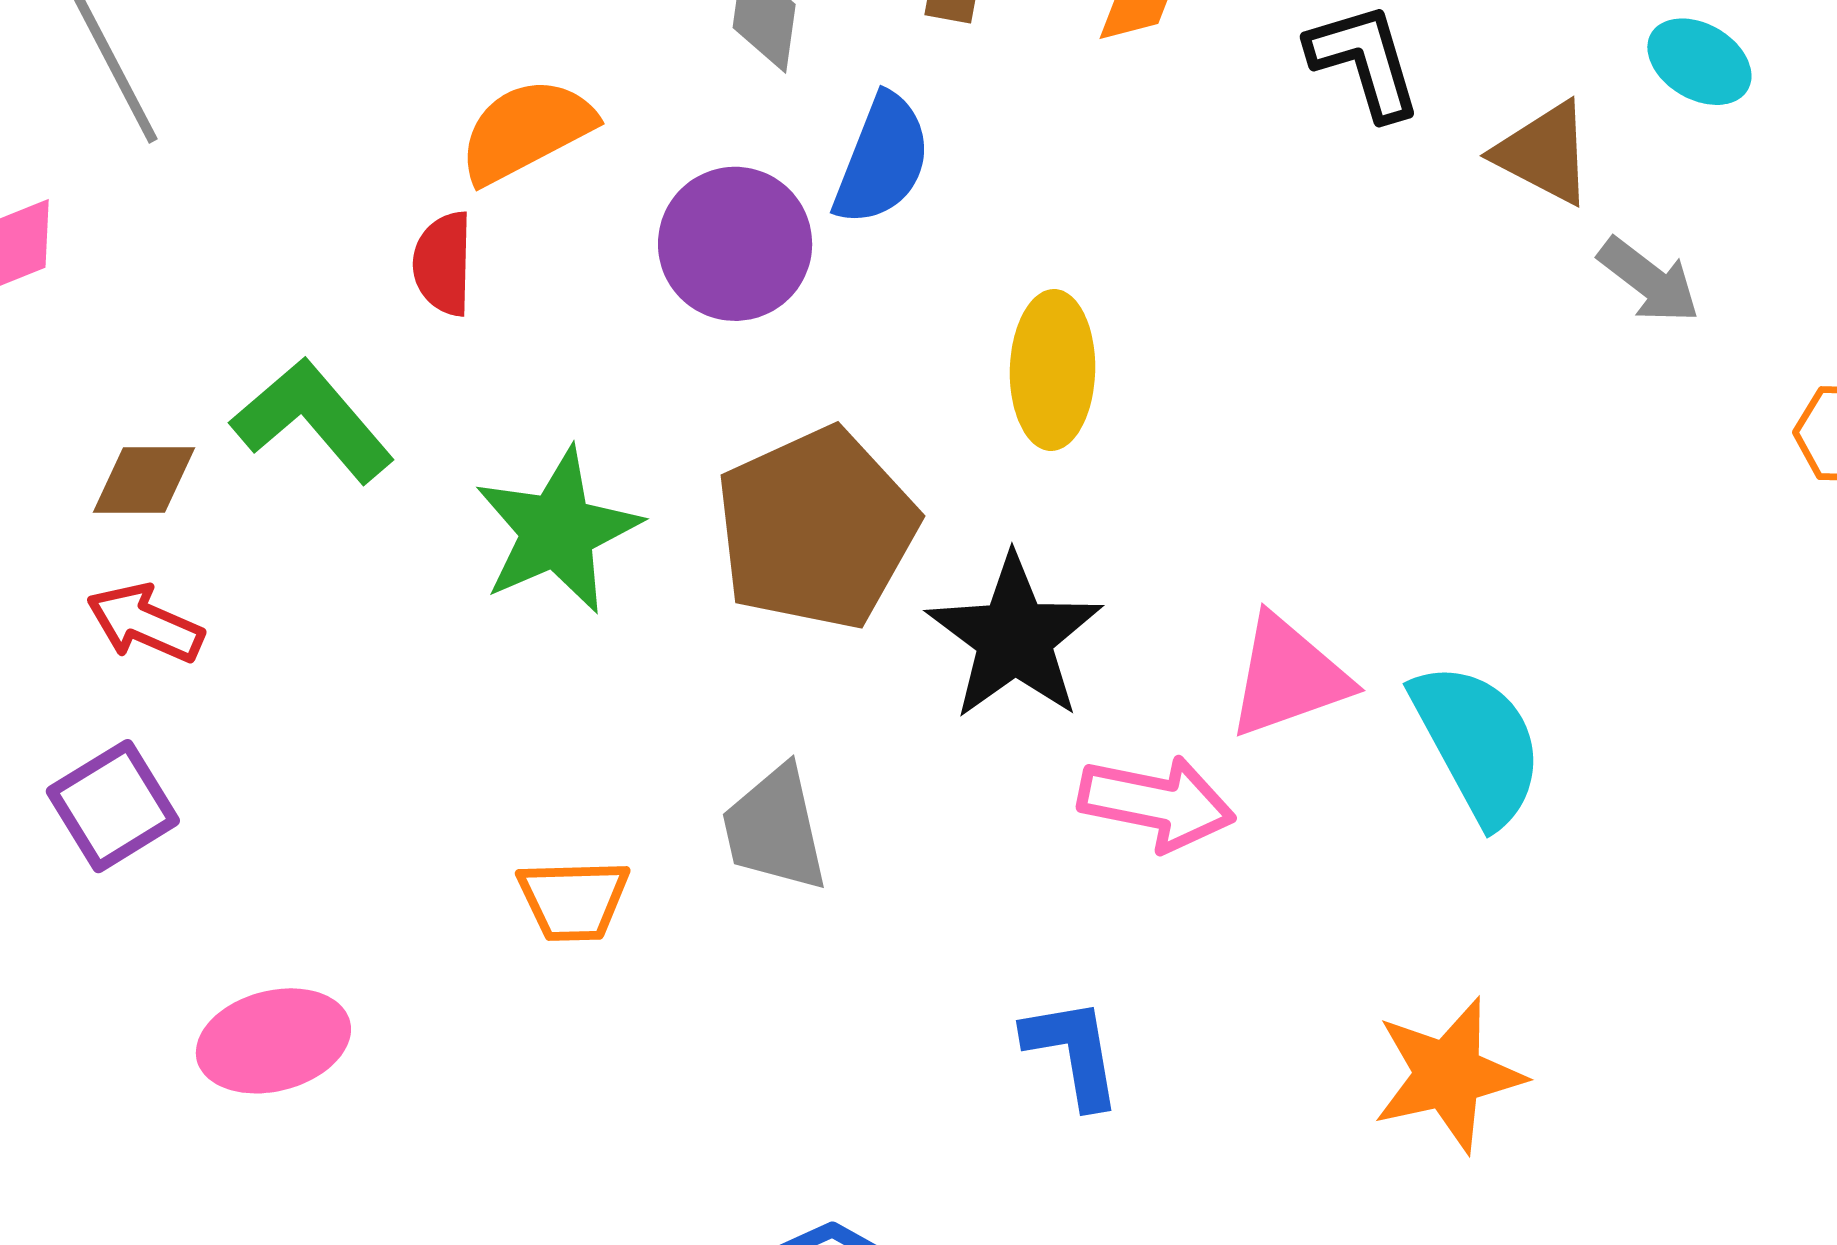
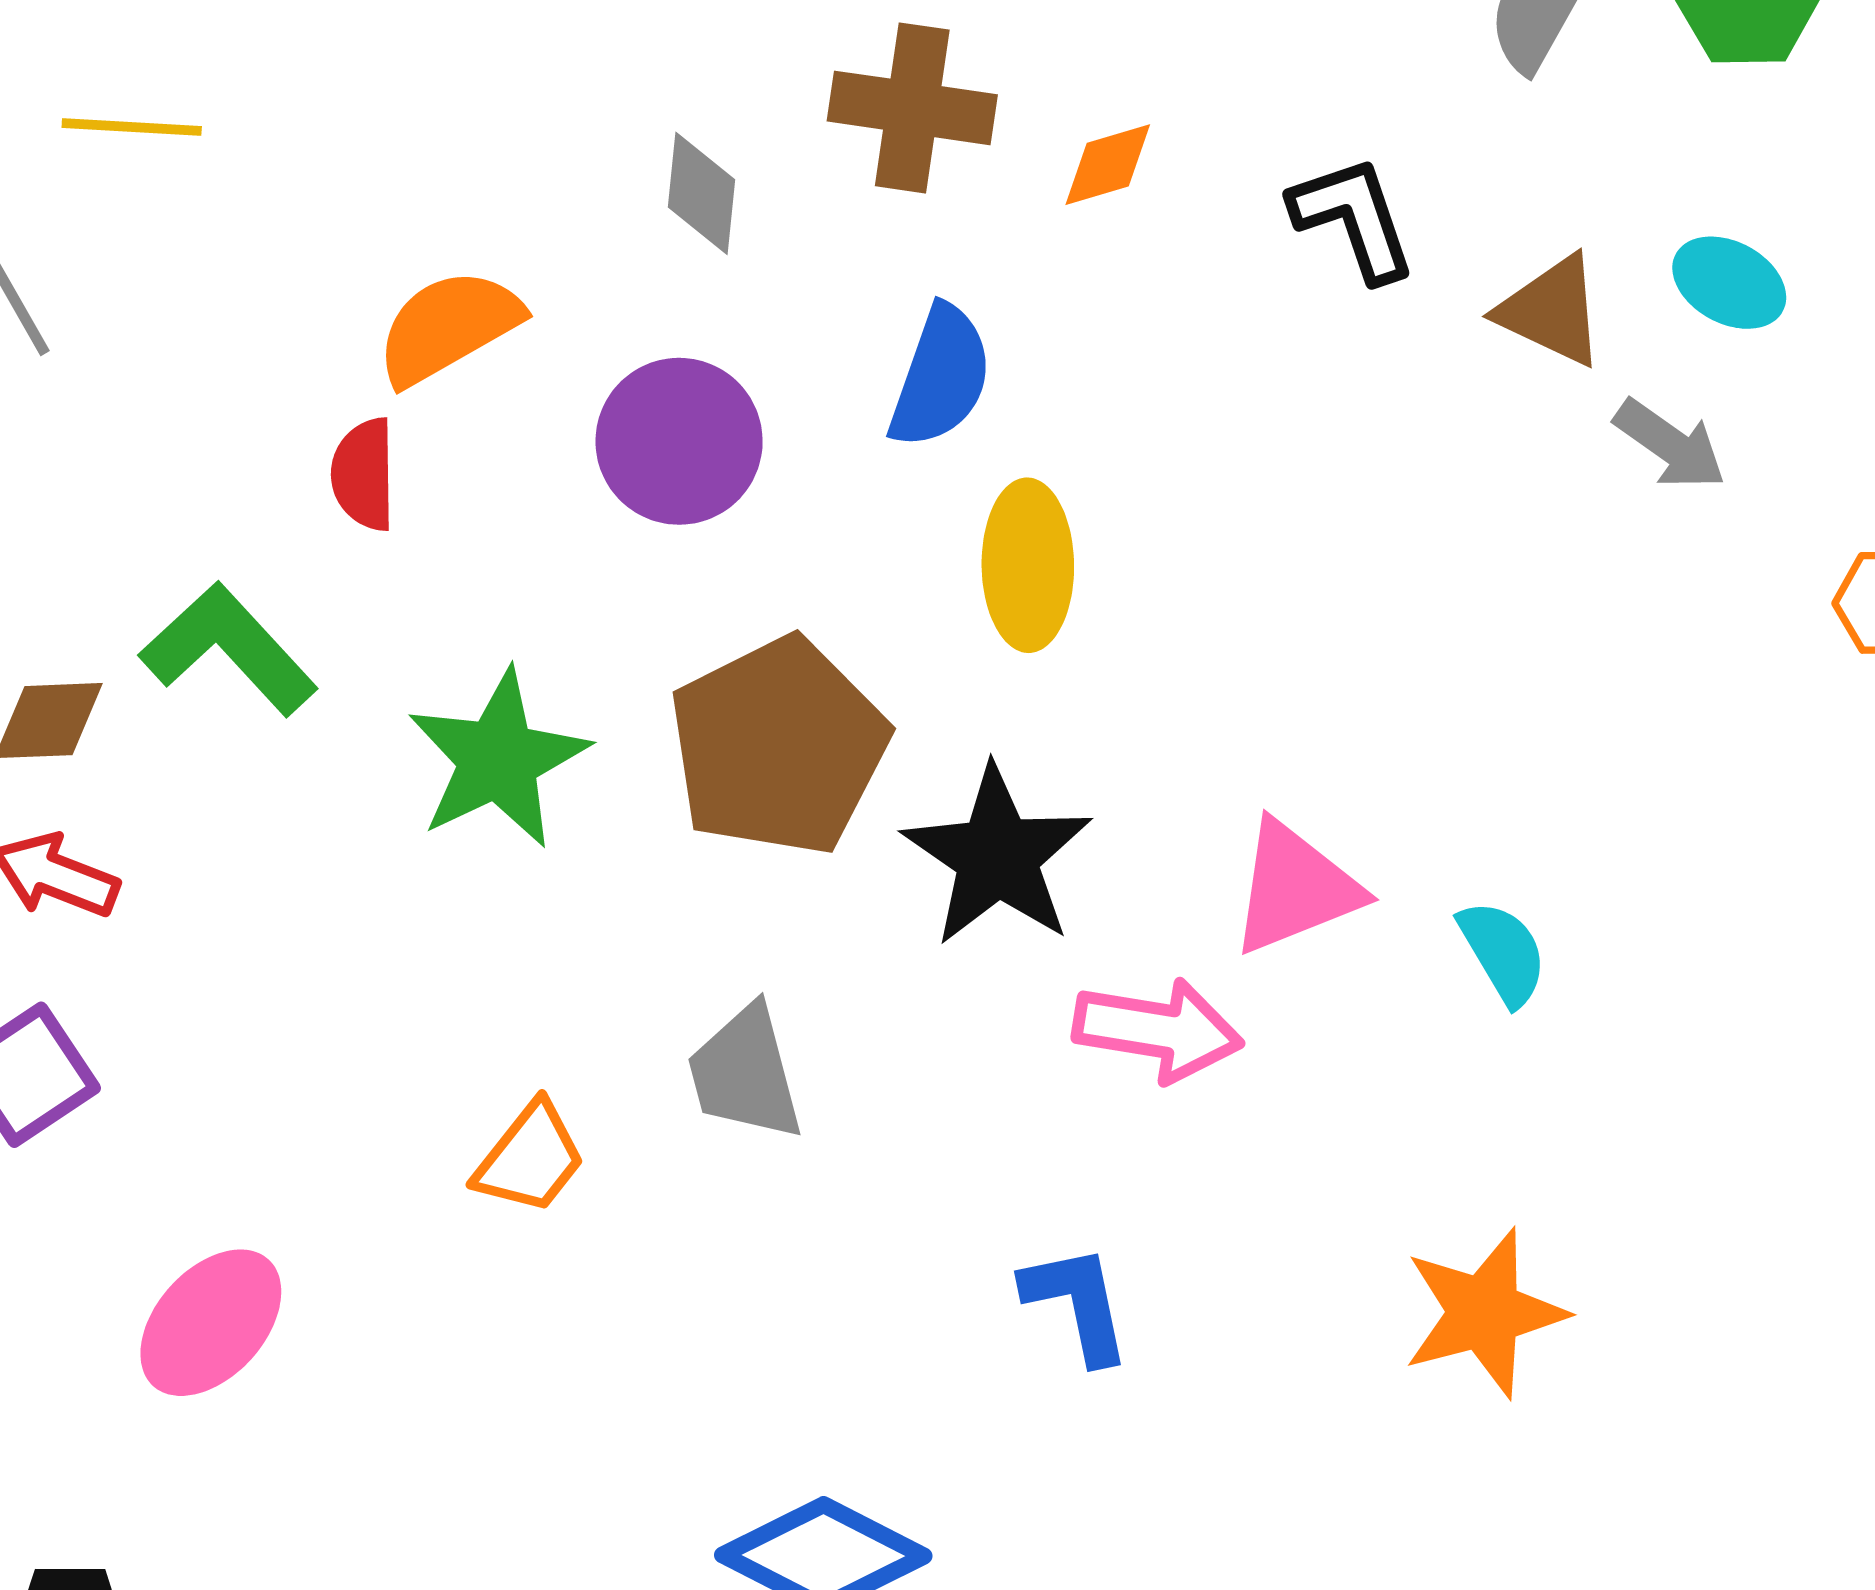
cyan ellipse: (1699, 62) -> (1729, 283), moved
blue semicircle: (882, 160) -> (941, 377), moved
cyan semicircle: (1478, 743) -> (1503, 952), size x0.6
orange trapezoid: (573, 900) -> (530, 1158), turned -48
pink ellipse: (273, 1041) -> (211, 1323), turned -31

